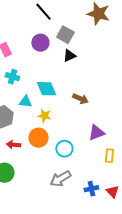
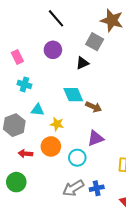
gray square: (65, 35) -> (95, 42), moved
cyan diamond: (46, 89) -> (73, 95), moved
purple triangle: (96, 133) -> (96, 138), moved
blue cross: (91, 189) -> (97, 188), moved

